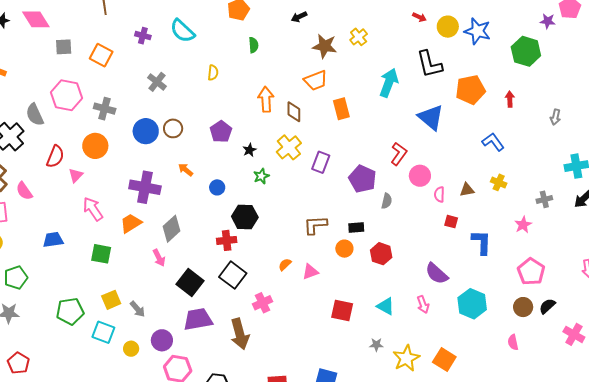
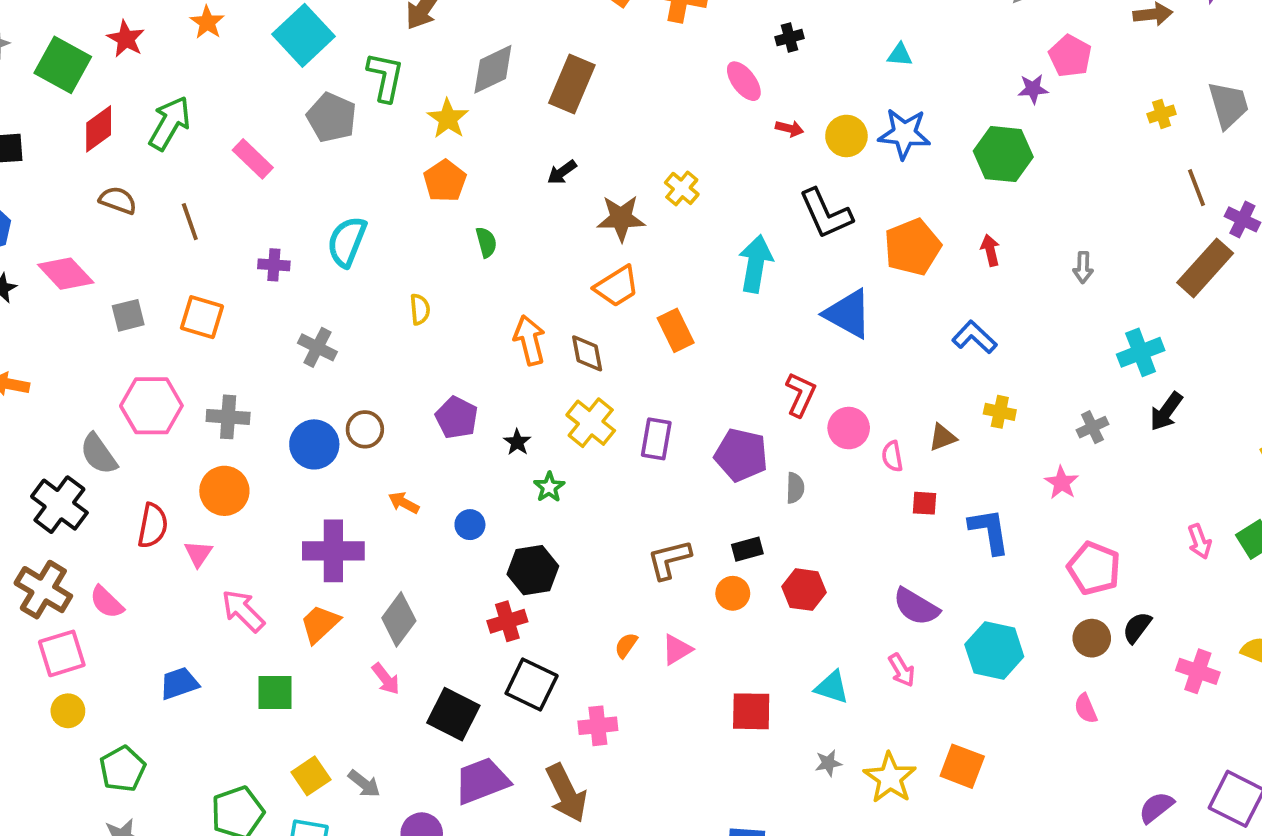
cyan semicircle: (182, 31) -> (347, 242), turned 80
pink cross: (262, 303) -> (598, 726), turned 30

